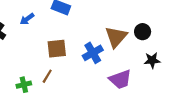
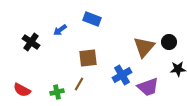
blue cross: (93, 53) -> (122, 75), moved

